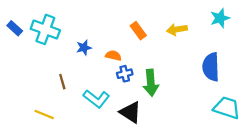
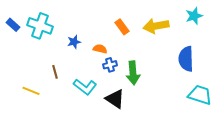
yellow arrow: (177, 29) -> (156, 26), size x1.4
yellow line: (44, 115) -> (31, 91), moved

